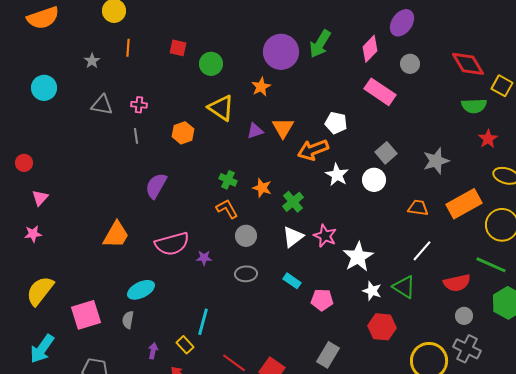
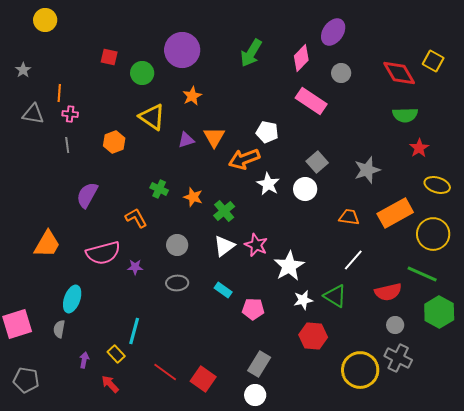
orange line: (128, 48) -> (59, 93), moved
purple circle: (281, 52) -> (182, 50), moved
yellow square: (502, 86) -> (433, 61), moved
orange L-shape: (227, 209) -> (136, 218), moved
cyan ellipse: (141, 290) -> (72, 299), turned -44
white star: (372, 291) -> (303, 300), turned -30

